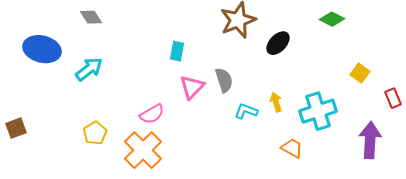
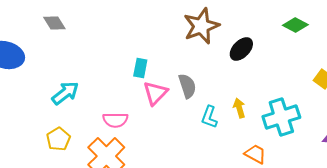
cyan rectangle: (177, 51) -> (140, 68), moved
cyan arrow: (89, 69) -> (65, 93), moved
cyan L-shape: (246, 111) -> (209, 117), turned -90
pink semicircle: (152, 114) -> (115, 120), turned 30

